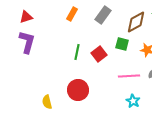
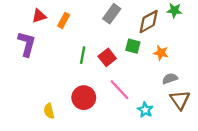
orange rectangle: (72, 14) -> (64, 20), moved
red triangle: (26, 17) -> (39, 16), moved
pink line: (129, 76) -> (120, 90), moved, turned 50

